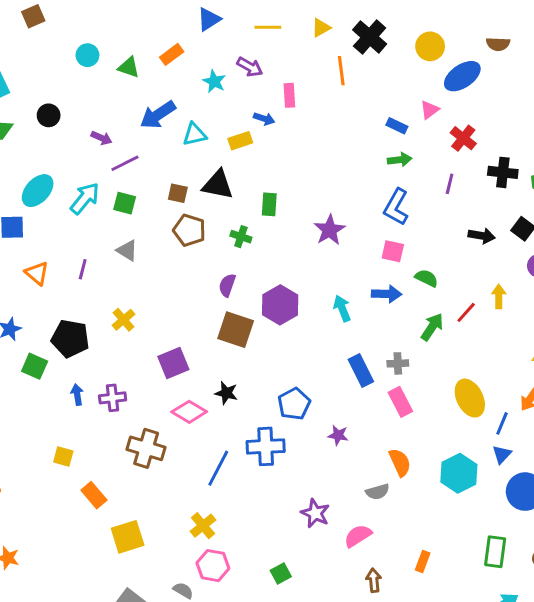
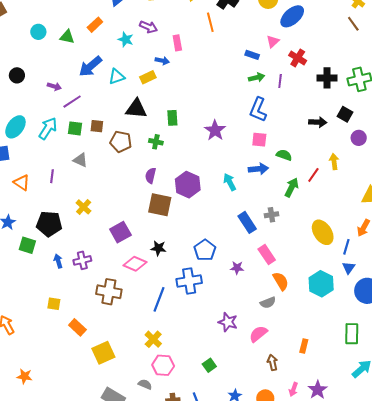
purple line: (450, 184) -> (280, 81), moved
brown square: (178, 193) -> (97, 126), moved
pink rectangle: (400, 402) -> (267, 254), moved

